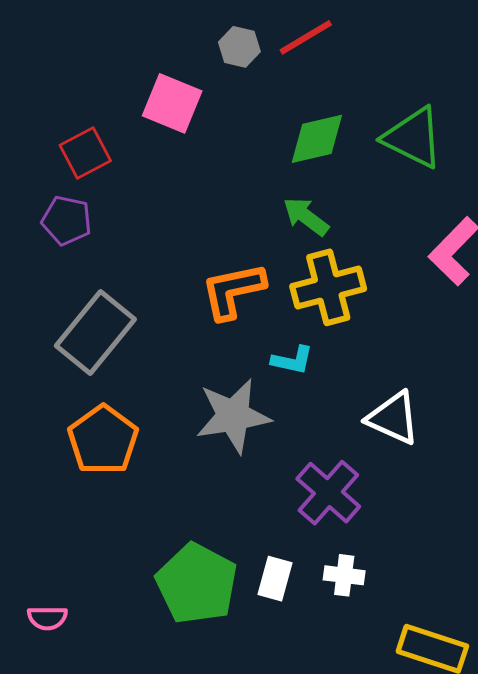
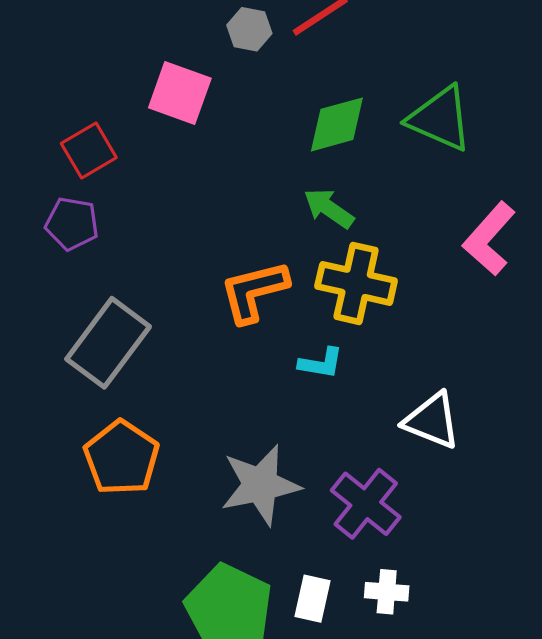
yellow cross: (328, 287) -> (356, 283), turned 30
gray star: (233, 416) -> (260, 485), moved

